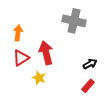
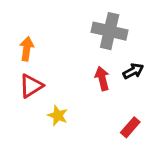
red arrow: (46, 53) -> (102, 78), moved, size x0.7
black arrow: (90, 64) -> (133, 71), moved

